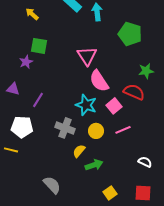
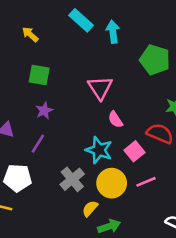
purple star: (26, 62) -> (44, 111), moved
pink semicircle: (99, 81) -> (115, 120), size x0.6
gray cross: (65, 128) -> (72, 179), turned 30
yellow circle: (96, 131) -> (112, 183), size x1.5

